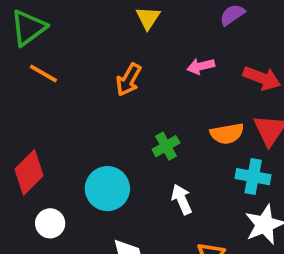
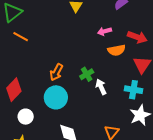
orange arrow: (129, 80) -> (56, 72), moved
orange semicircle: (227, 134) -> (116, 50), moved
white arrow: (182, 199) -> (101, 87), moved

